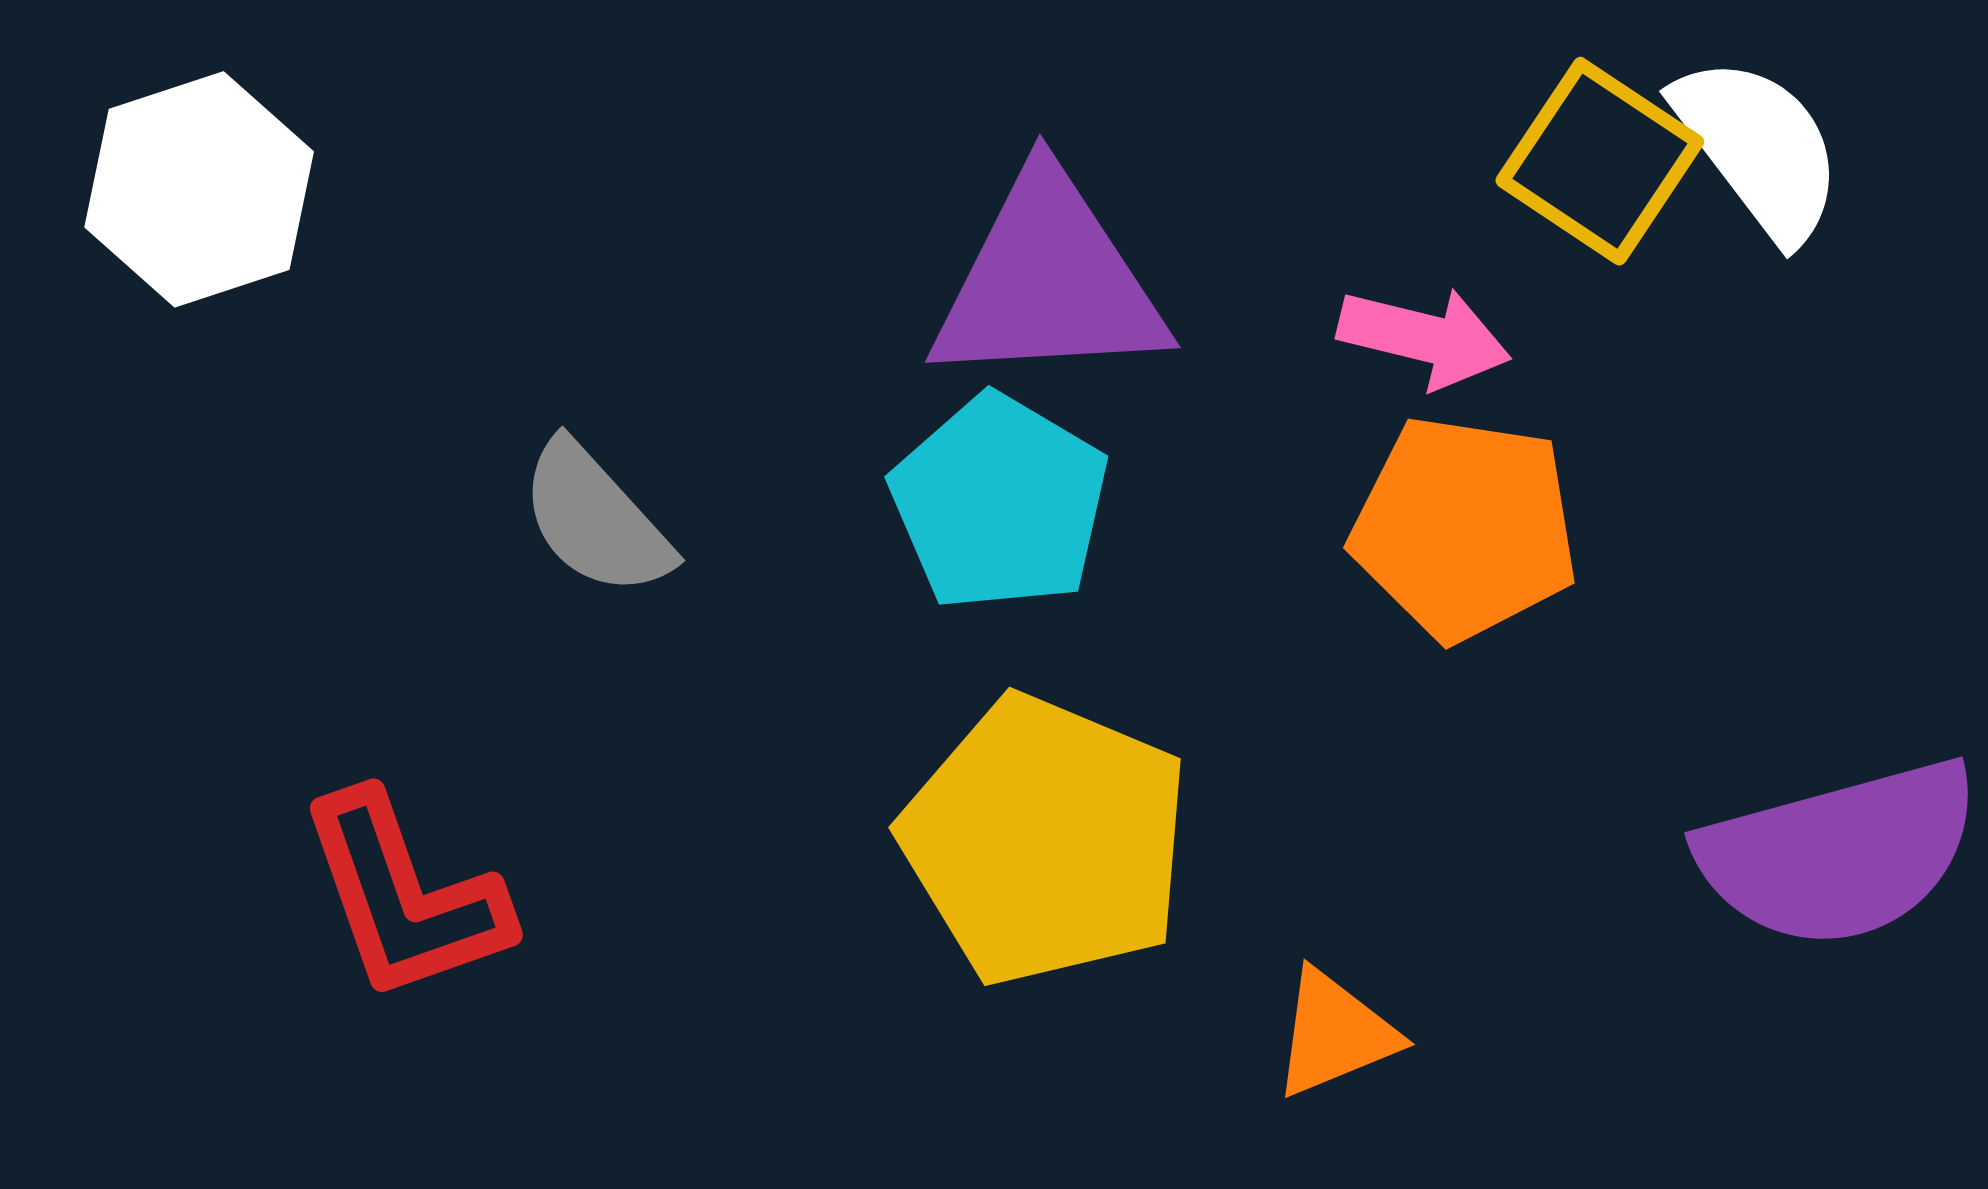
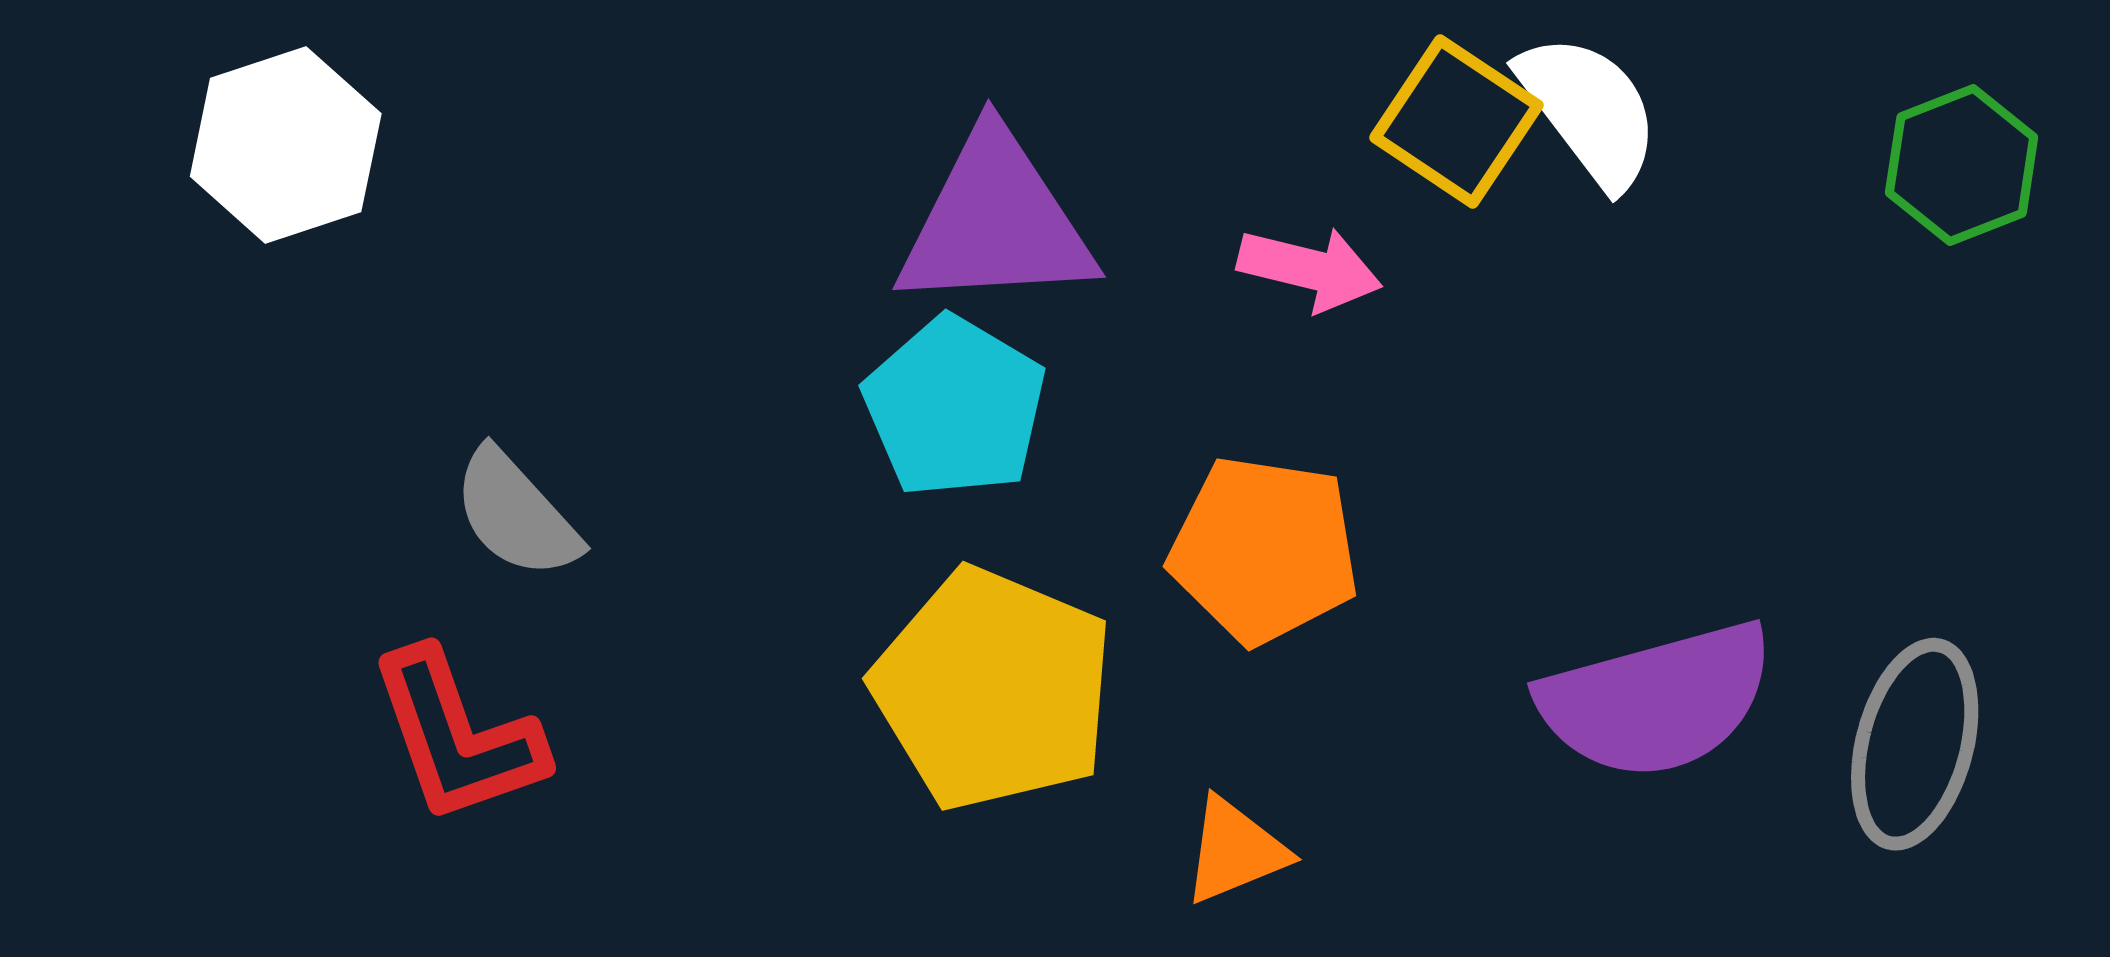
gray semicircle: (595, 519) -> (516, 514), moved
orange pentagon: (1465, 528) -> (1264, 550), moved

